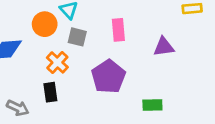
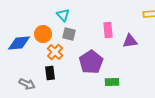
orange circle: (45, 24) -> (43, 34), moved
pink rectangle: (118, 30) -> (108, 30), moved
green rectangle: (152, 105) -> (112, 82), moved

